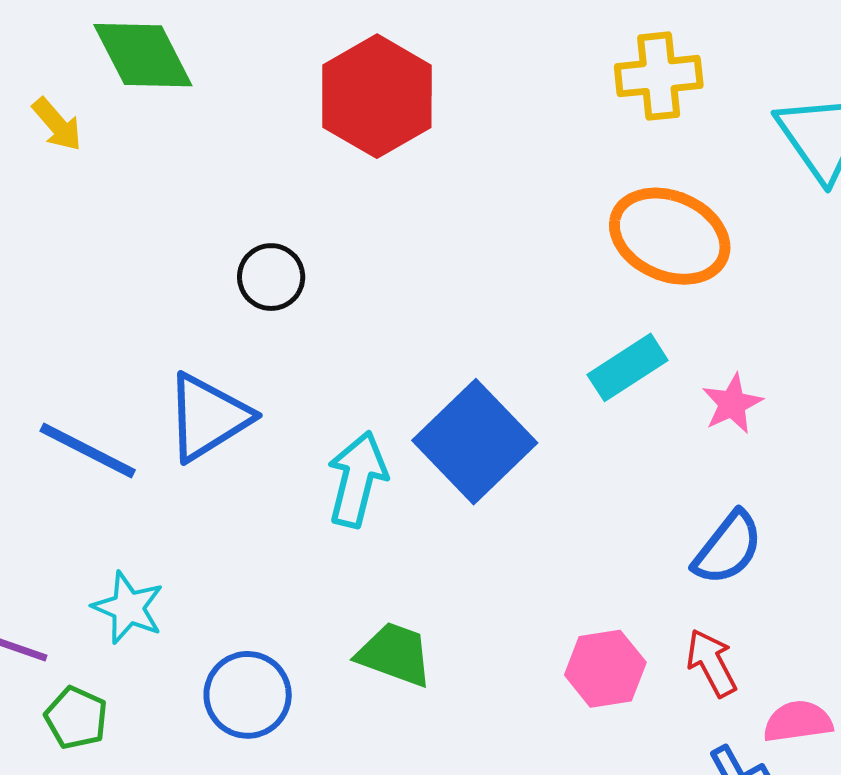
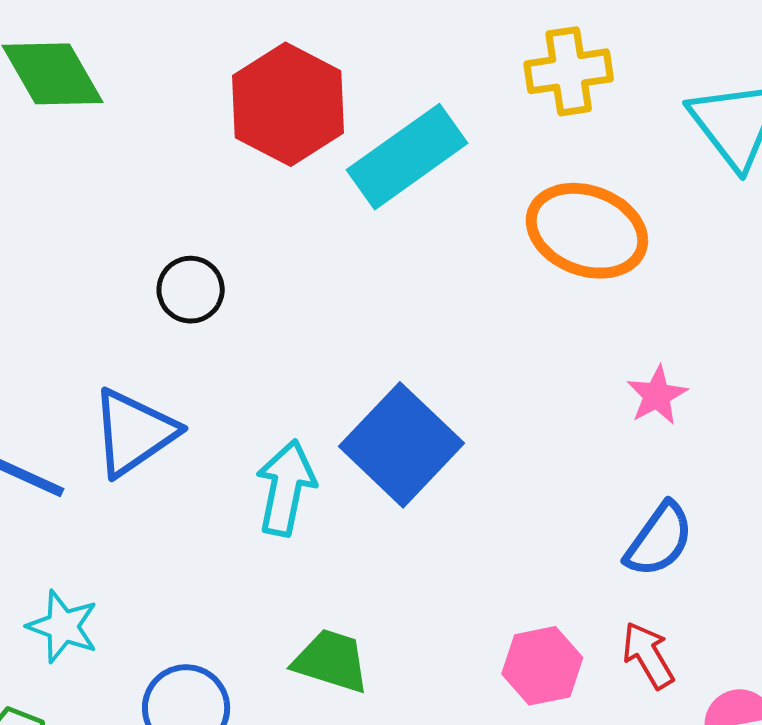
cyan rectangle: (628, 367) -> (407, 157), moved, size x1.5

